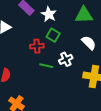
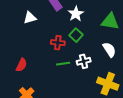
green line: (46, 66) -> (63, 64), turned -32

